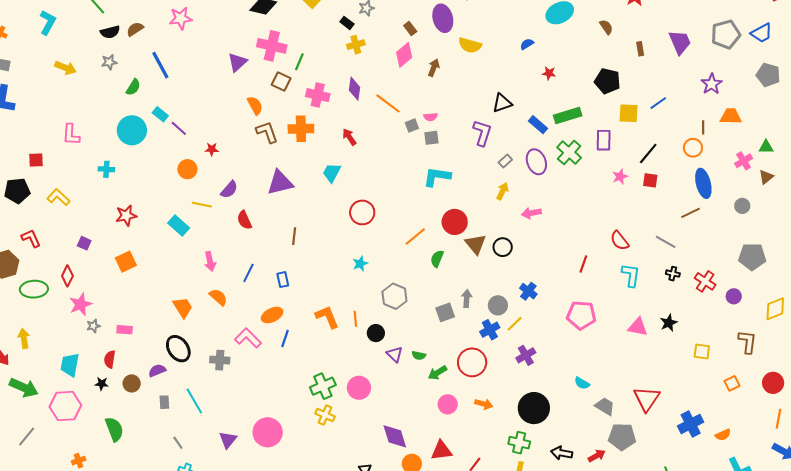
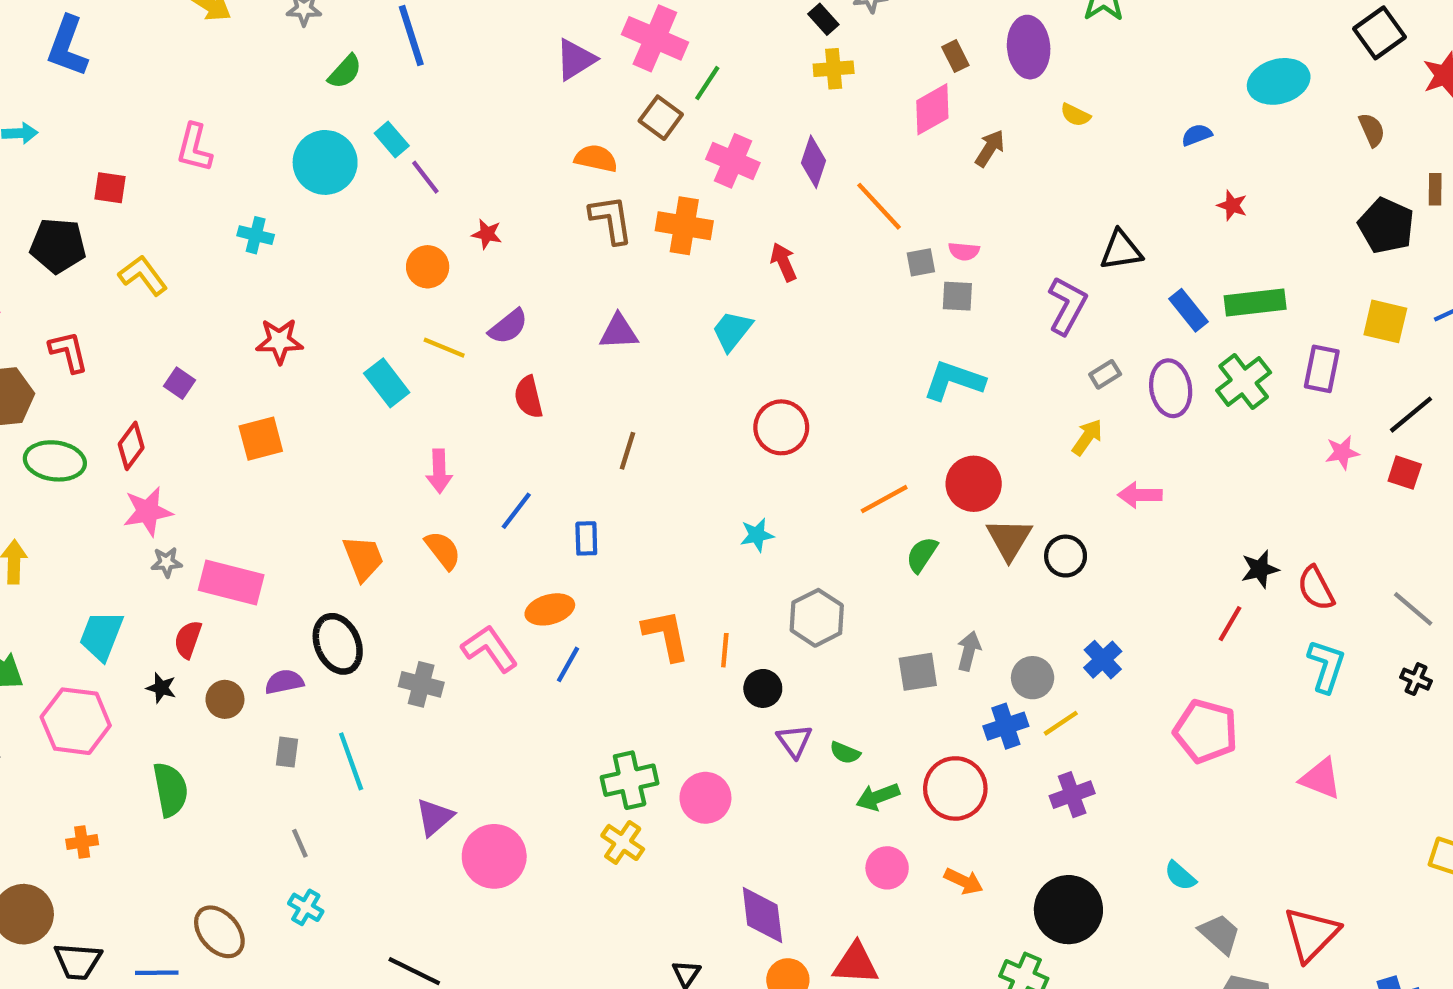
yellow semicircle: (470, 45) -> (1075, 115), size x0.6
black pentagon: (607, 81) -> (1386, 226), moved
orange semicircle: (255, 106) -> (596, 158), turned -60
purple triangle: (280, 183) -> (619, 332), size x0.7
black star: (669, 323) -> (1260, 569), moved
pink rectangle: (125, 330) -> (231, 583), size x1.8
purple triangle: (228, 440) -> (434, 817), moved

